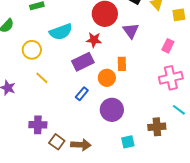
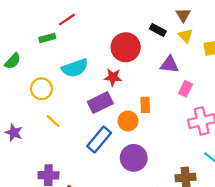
purple triangle: (131, 31) -> (169, 65), moved, turned -48
pink rectangle: (168, 46) -> (186, 89), moved
blue rectangle: (82, 94) -> (99, 139), size x1.6

